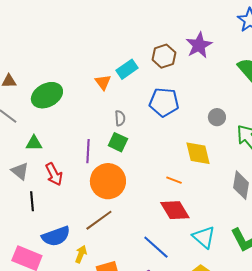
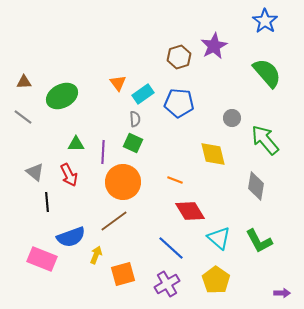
cyan rectangle: (127, 69) -> (143, 94), moved
green triangle: (34, 143) -> (76, 144), moved
orange line: (174, 180) -> (175, 180), moved

